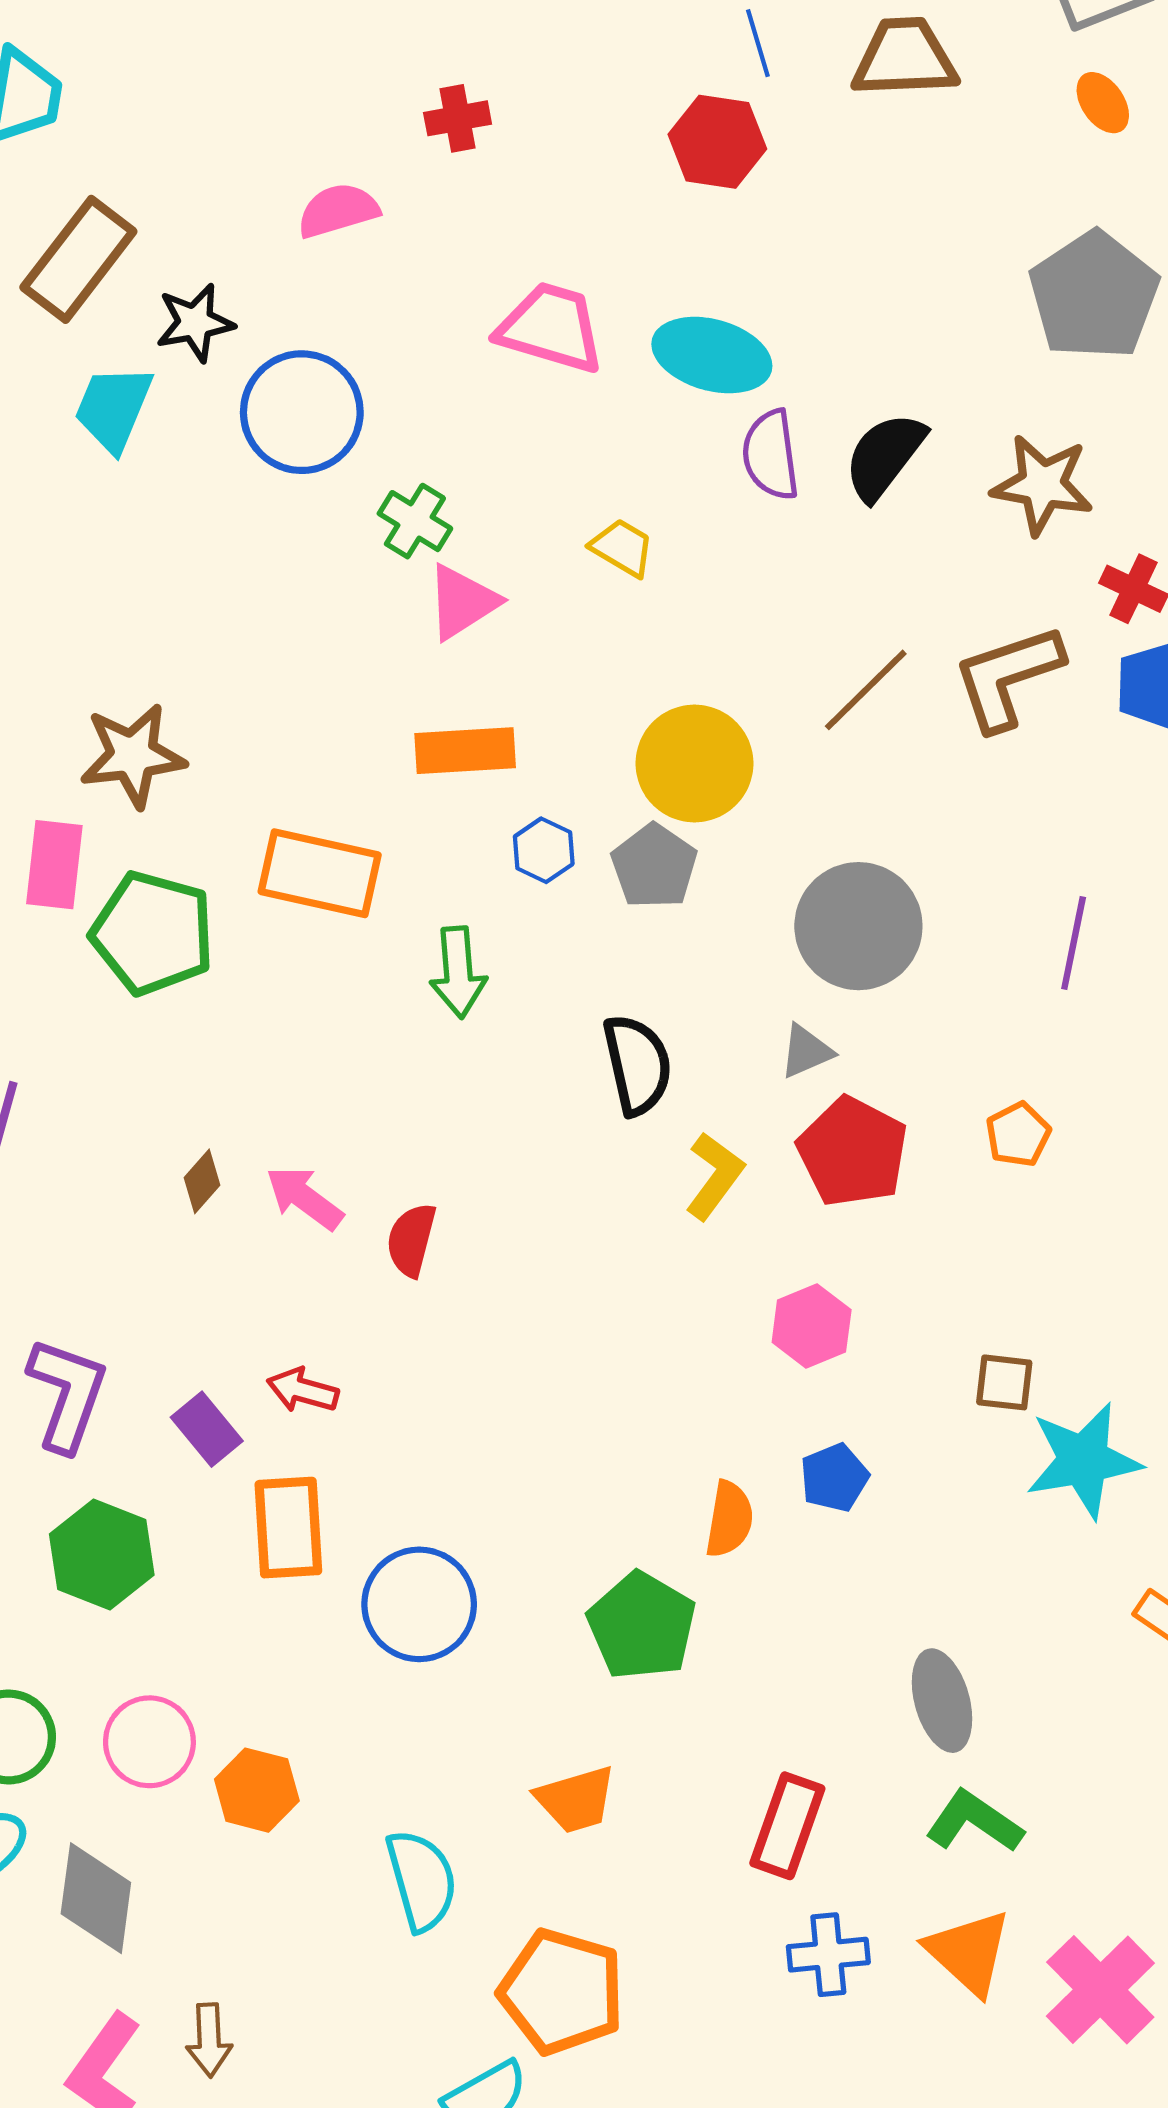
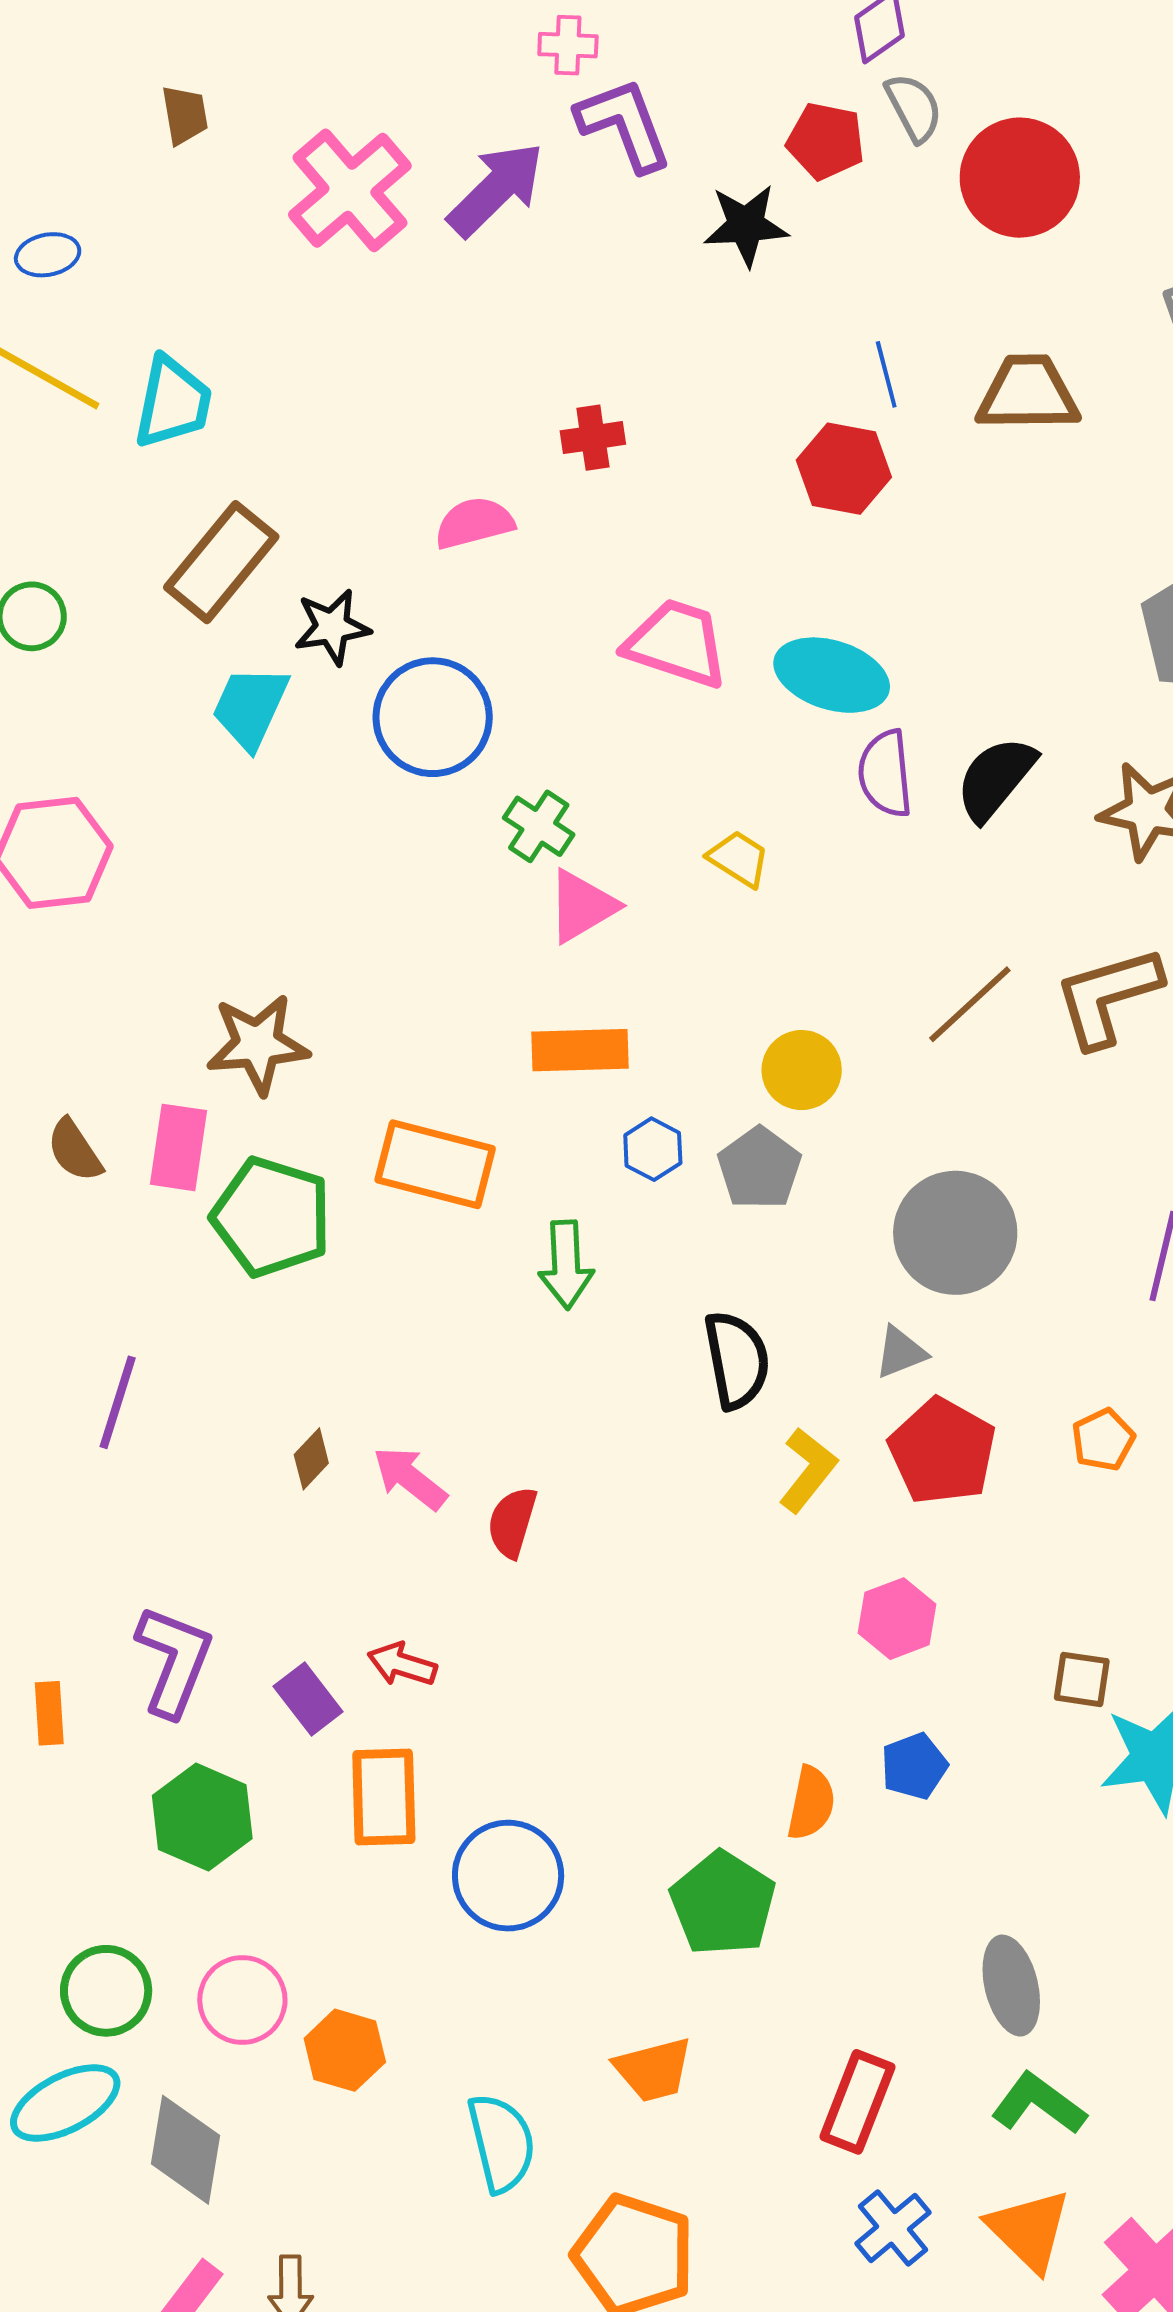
yellow circle: (694, 763) -> (802, 1070), size x0.7
blue cross: (828, 1955) -> (893, 2228), turned -36

